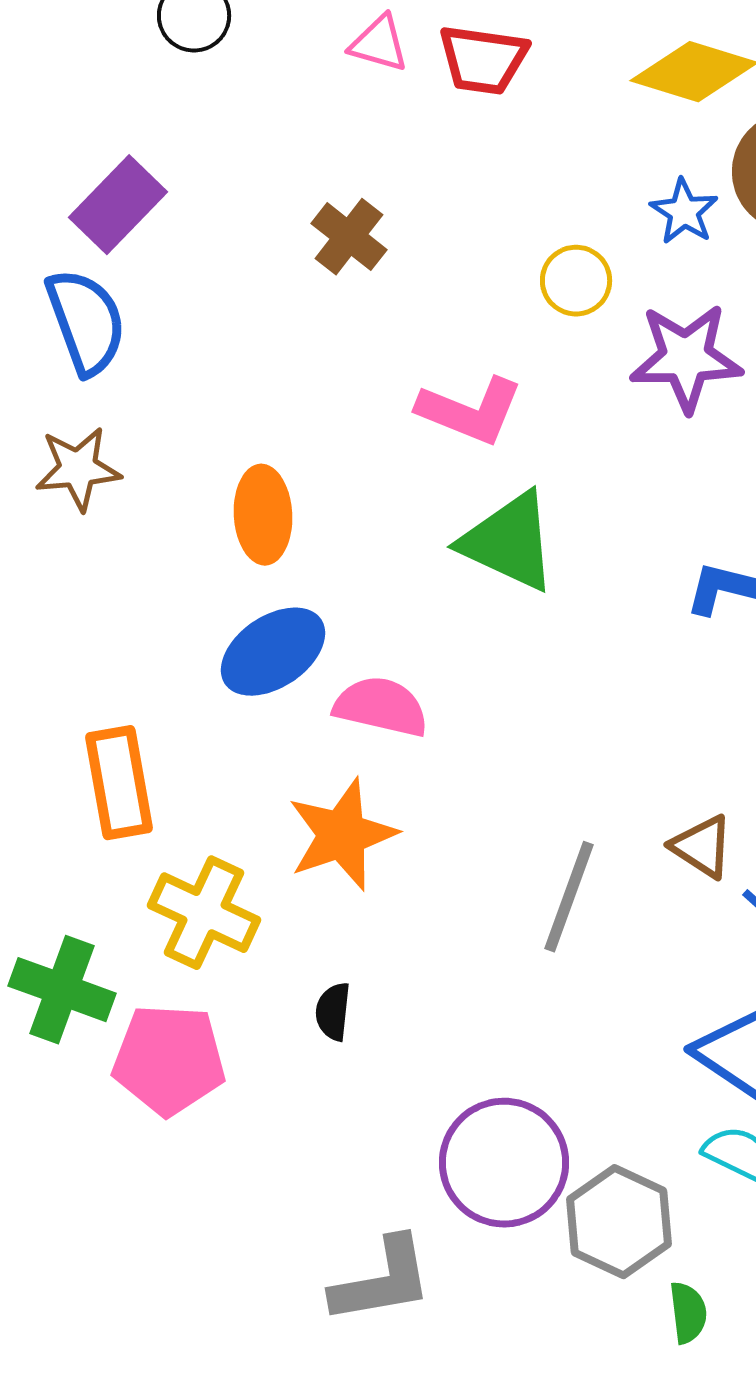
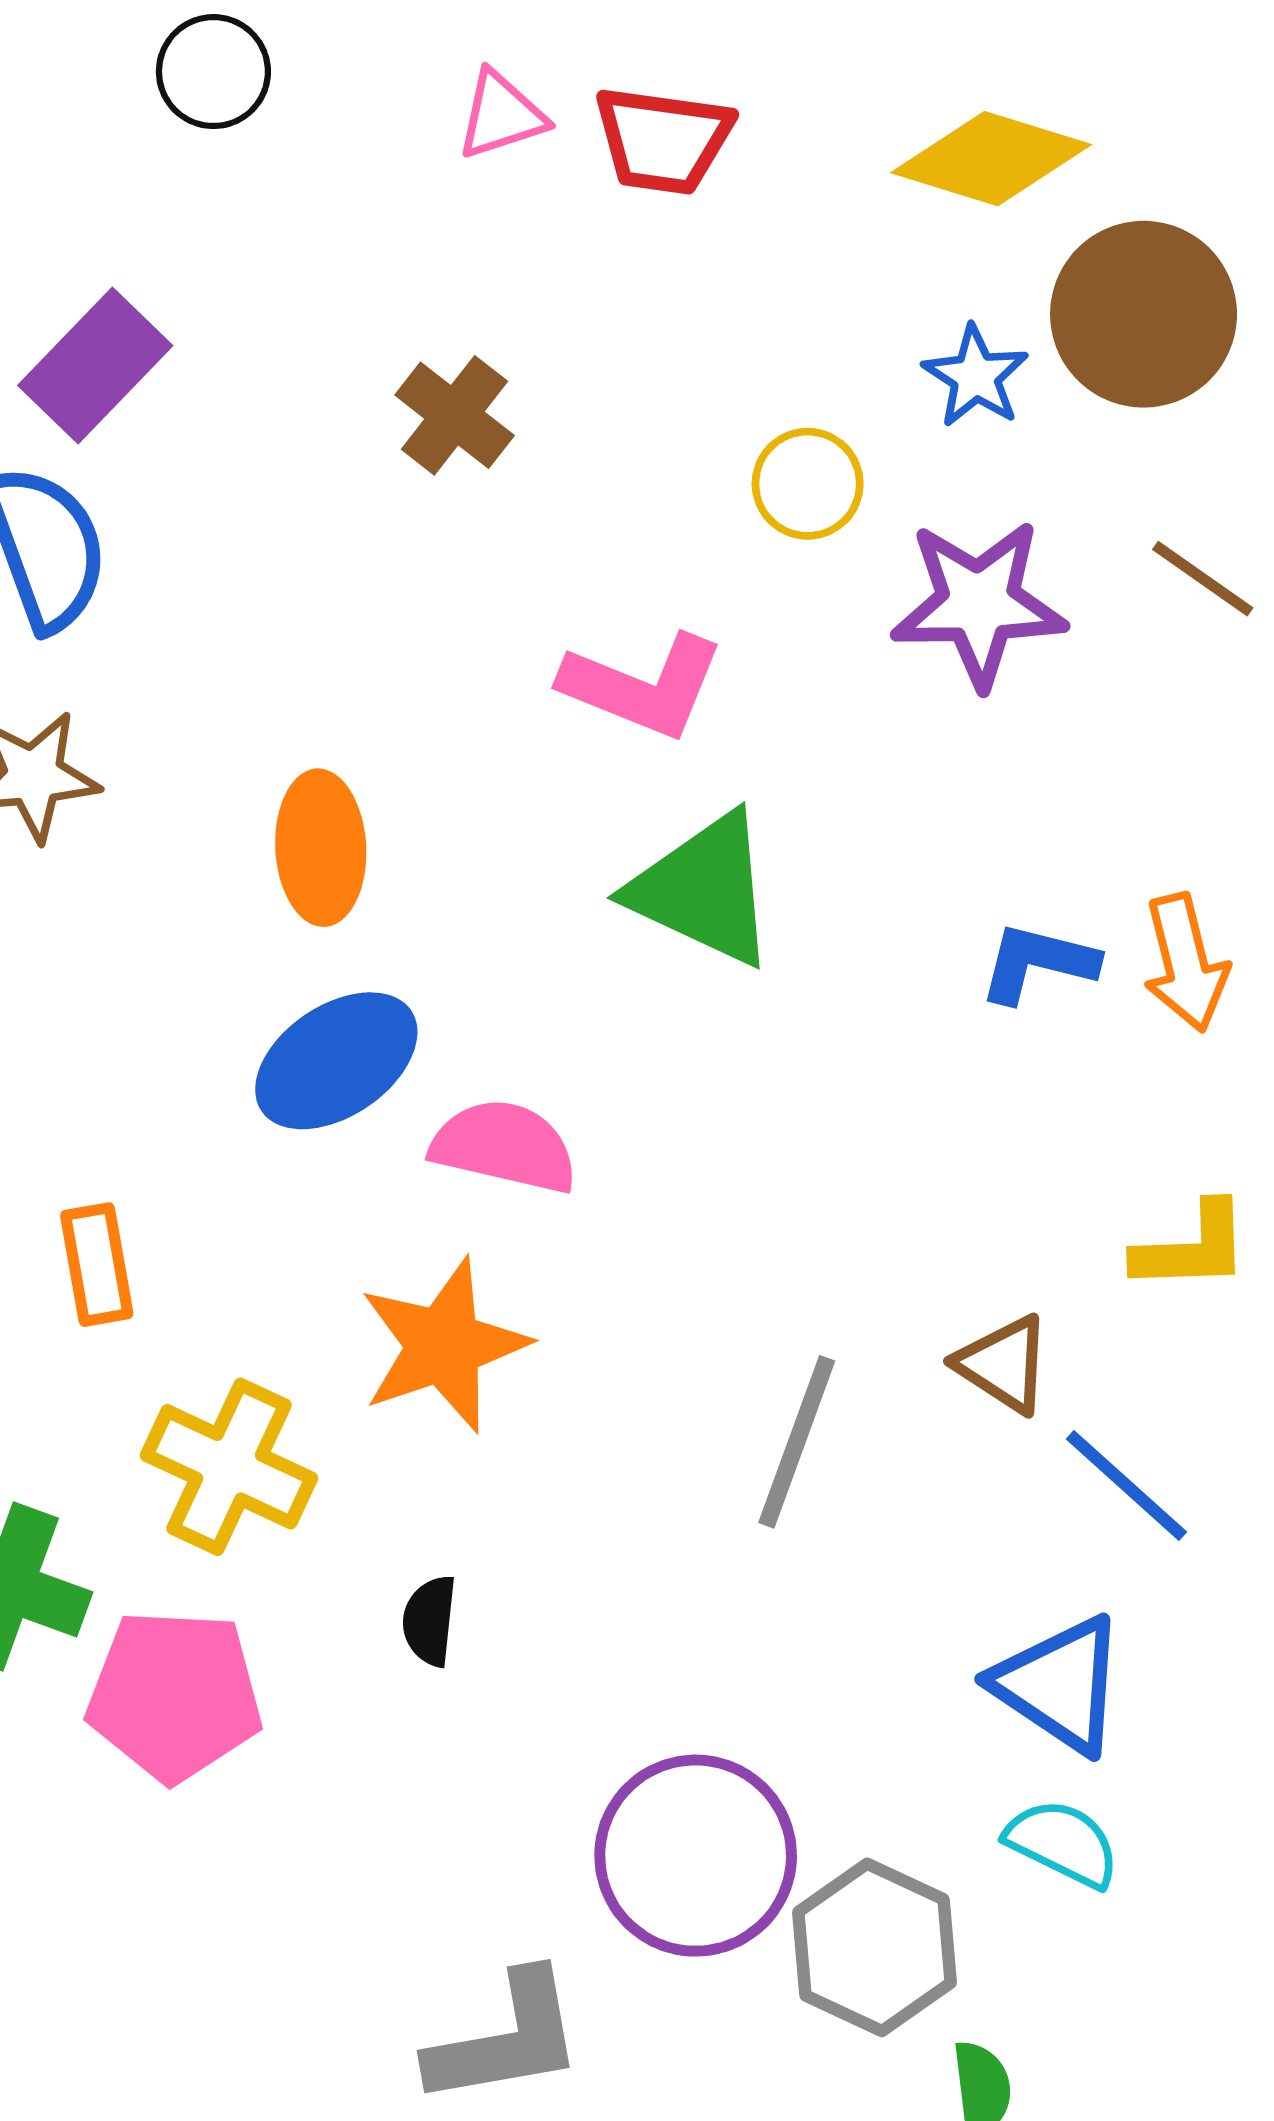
pink triangle: (379, 44) -> (501, 115), turned -34
orange rectangle: (119, 783) -> (97, 1265), size x0.7

